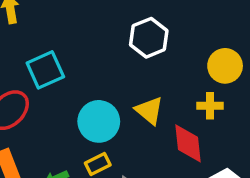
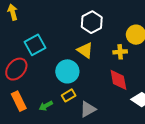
yellow cross: (210, 106) -> (120, 52), moved
yellow triangle: (149, 111) -> (85, 50), moved

